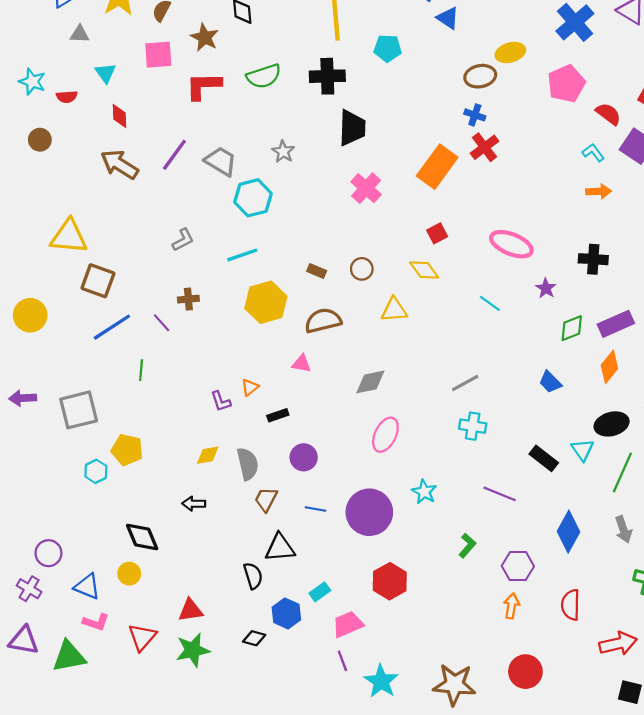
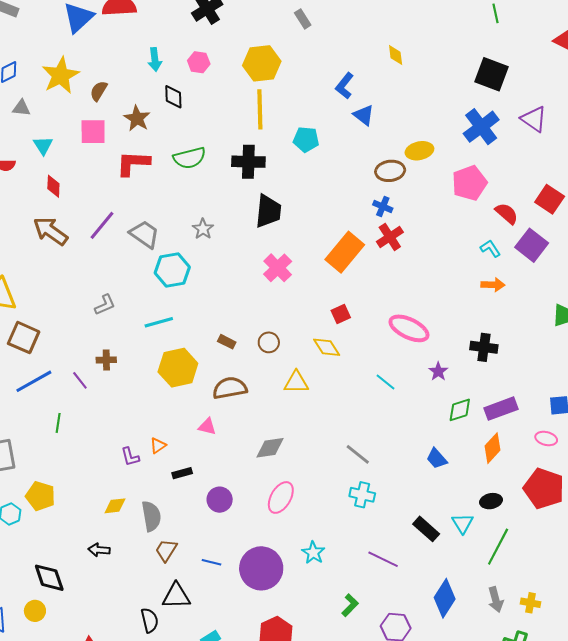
gray line: (465, 383) -> (358, 454), turned 64
black ellipse: (612, 424) -> (491, 501), size x0.7
purple circle: (304, 457) -> (220, 500), moved

